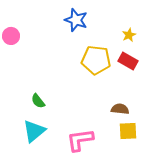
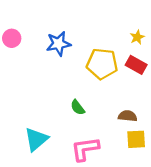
blue star: (76, 20) -> (58, 44), moved, turned -30
green semicircle: (38, 101) -> (78, 107), moved

